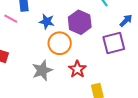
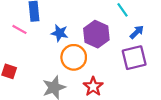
blue arrow: (126, 21) -> (137, 32), moved

